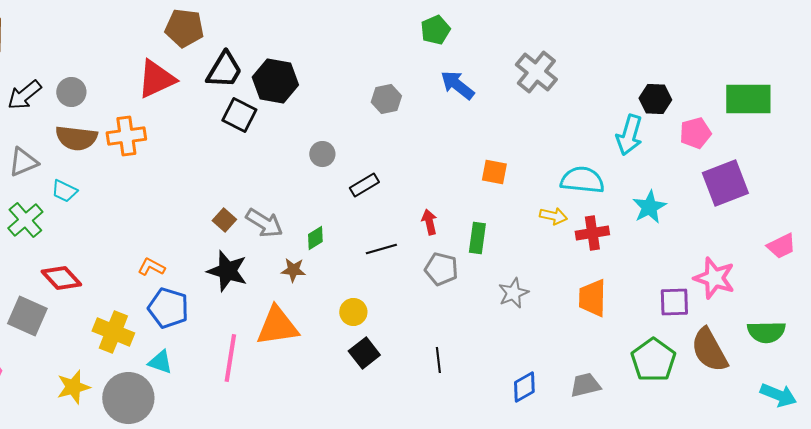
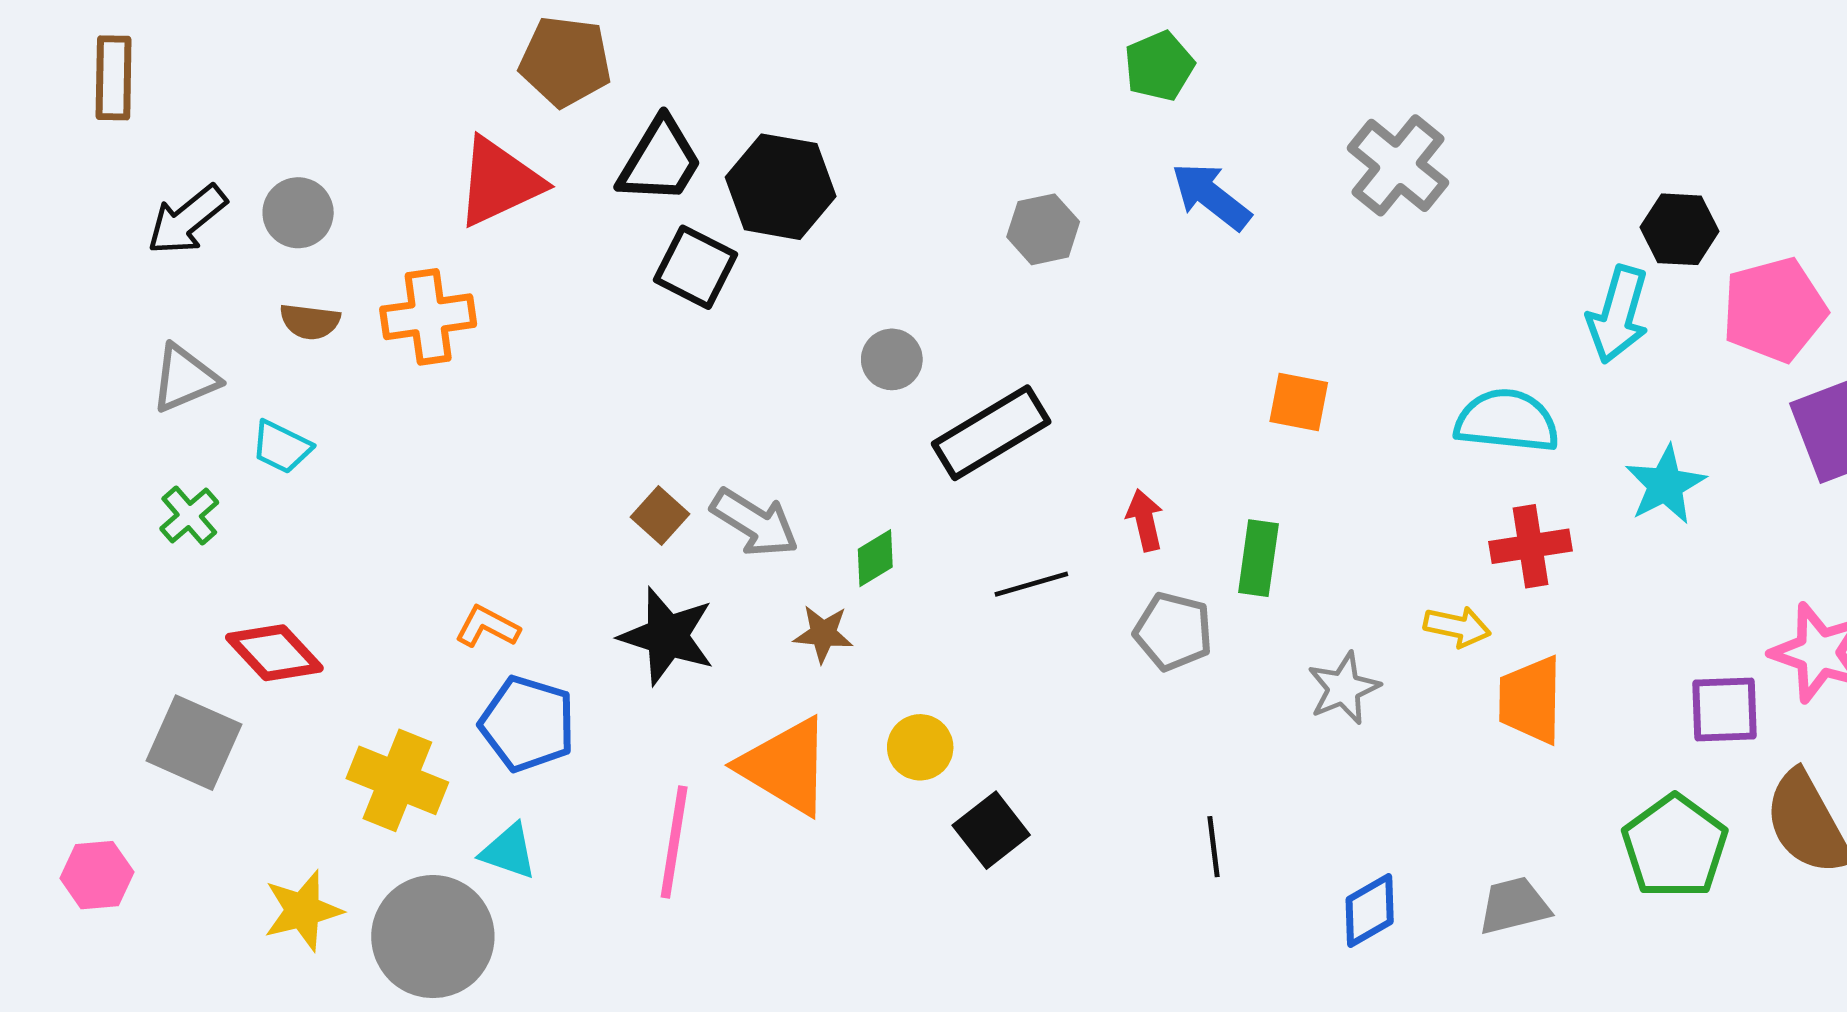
pink pentagon: (695, 133) -> (1774, 310), size x1.4
brown semicircle: (76, 138) -> (310, 322), size x0.6
black rectangle: (364, 185) -> (991, 433), size x1.6
yellow arrow: (553, 216) -> (1457, 627), moved
green cross: (25, 220) -> (189, 516), size x0.7
yellow circle: (353, 312) -> (920, 747), moved
orange triangle: (277, 326) -> (785, 766), turned 39
black line: (438, 360) -> (1214, 847), moved

